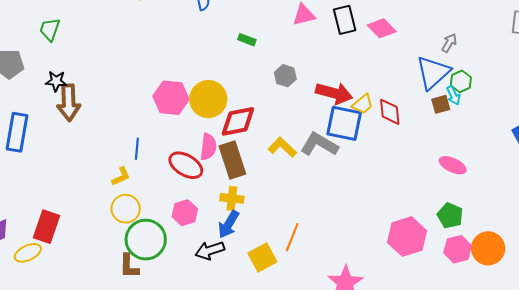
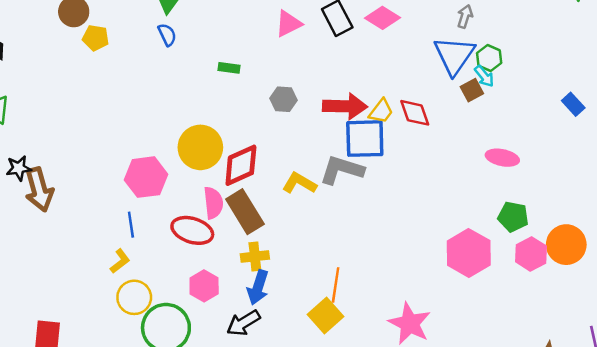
pink hexagon: (171, 98) -> (146, 177), moved
yellow square: (262, 257) -> (325, 316), moved

